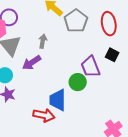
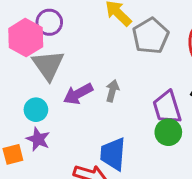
gray arrow: (43, 41) -> (112, 91), moved
green circle: (78, 82) -> (168, 132), moved

